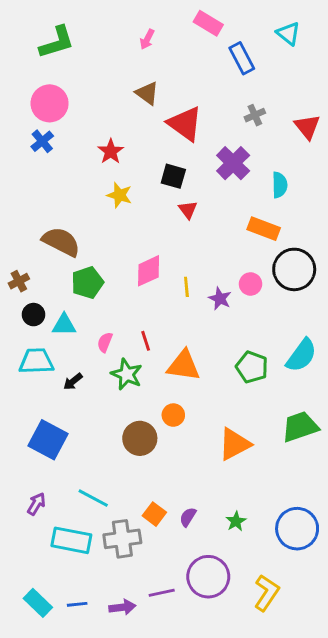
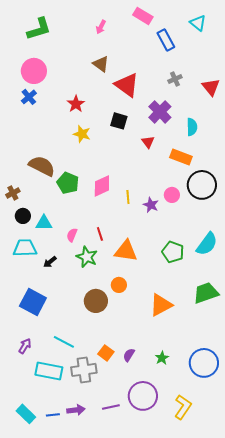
red triangle: (188, 210) -> (148, 142), moved
green pentagon: (87, 283) -> (68, 183), moved, turned -30
purple arrow: (122, 607) -> (76, 410), moved

